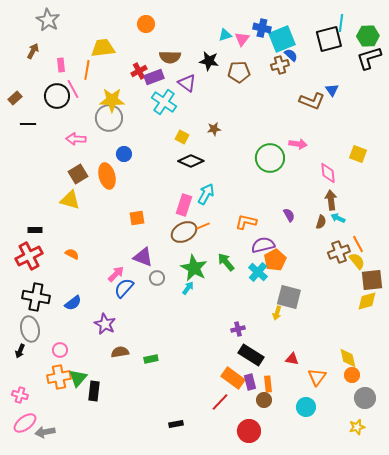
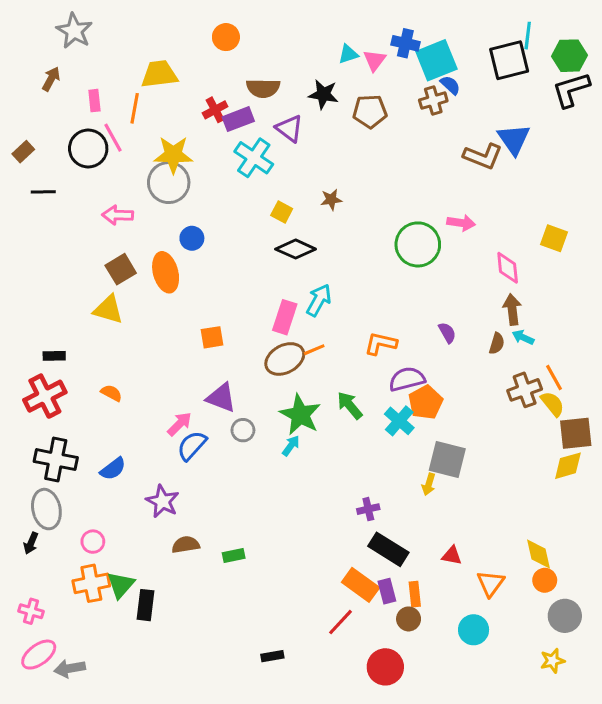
blue triangle: (332, 90) -> (514, 139), size x1.6

